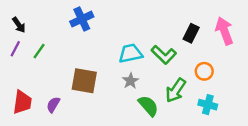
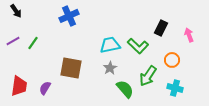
black arrow: (19, 25) -> (16, 11), moved
pink arrow: (224, 31) -> (189, 35), moved, size x0.6
purple line: (15, 49) -> (13, 41), turned 32

